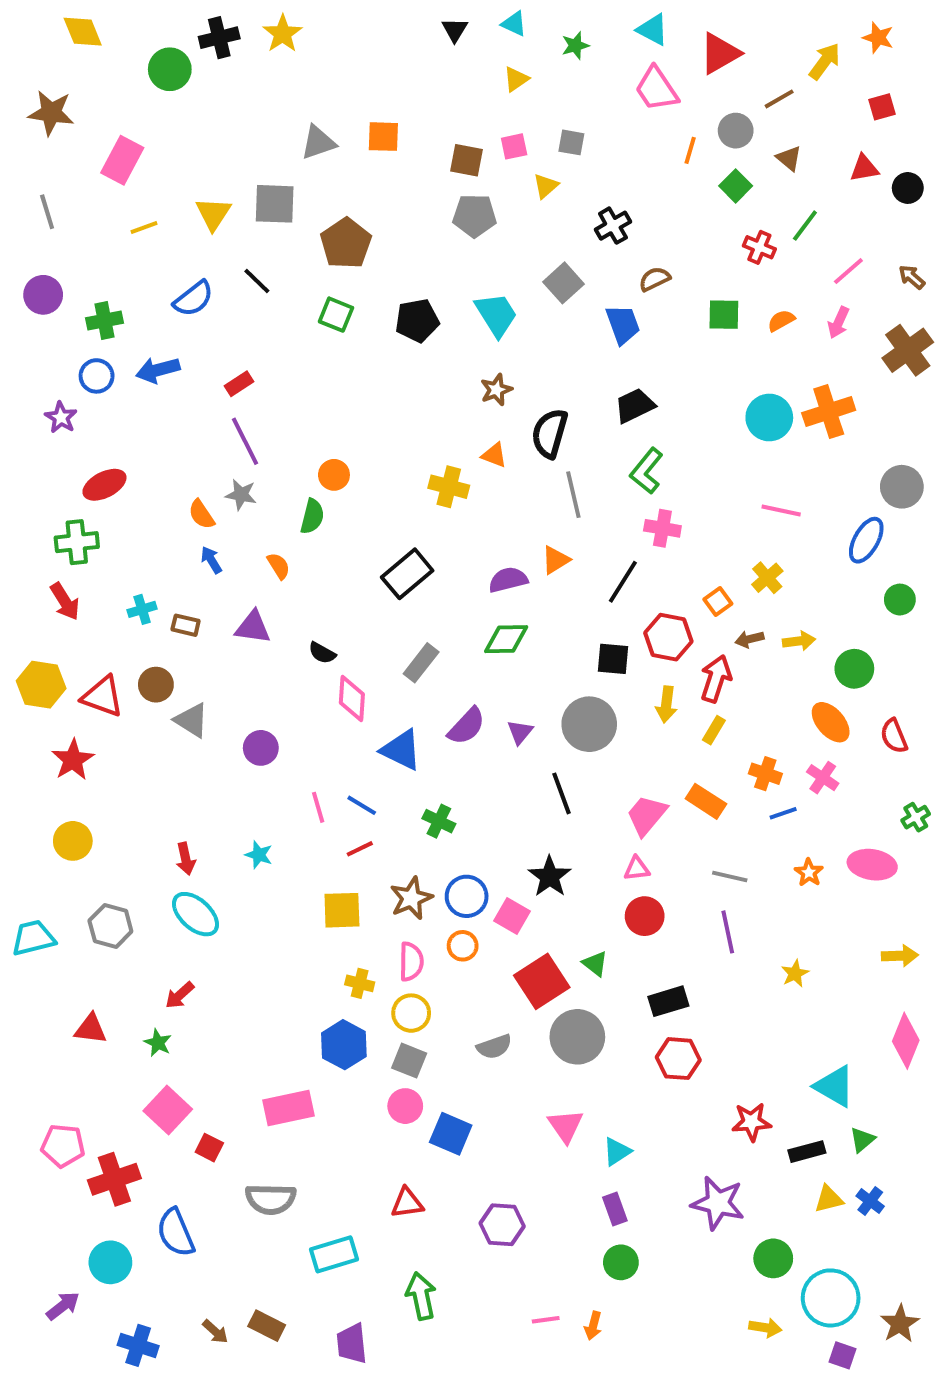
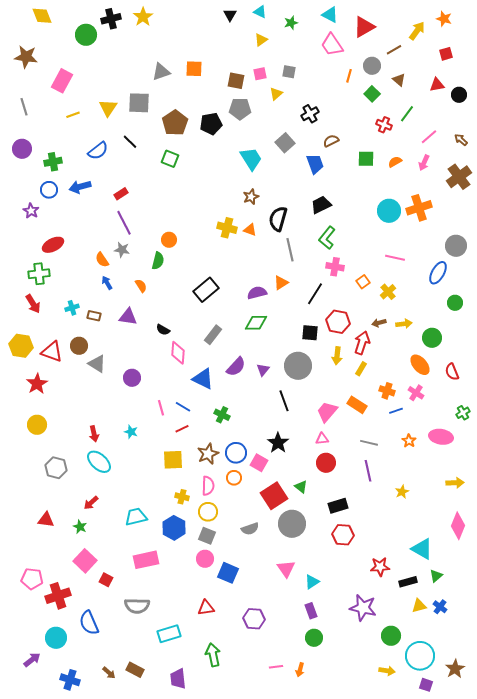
black pentagon: (417, 321) -> (211, 124), moved
yellow cross: (449, 487) -> (227, 228), moved
orange square: (718, 601) -> (363, 282), moved
cyan trapezoid: (33, 938) -> (136, 517), moved

